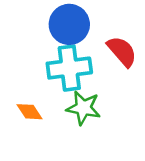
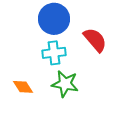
cyan cross: (69, 68) -> (54, 53), size x0.7

